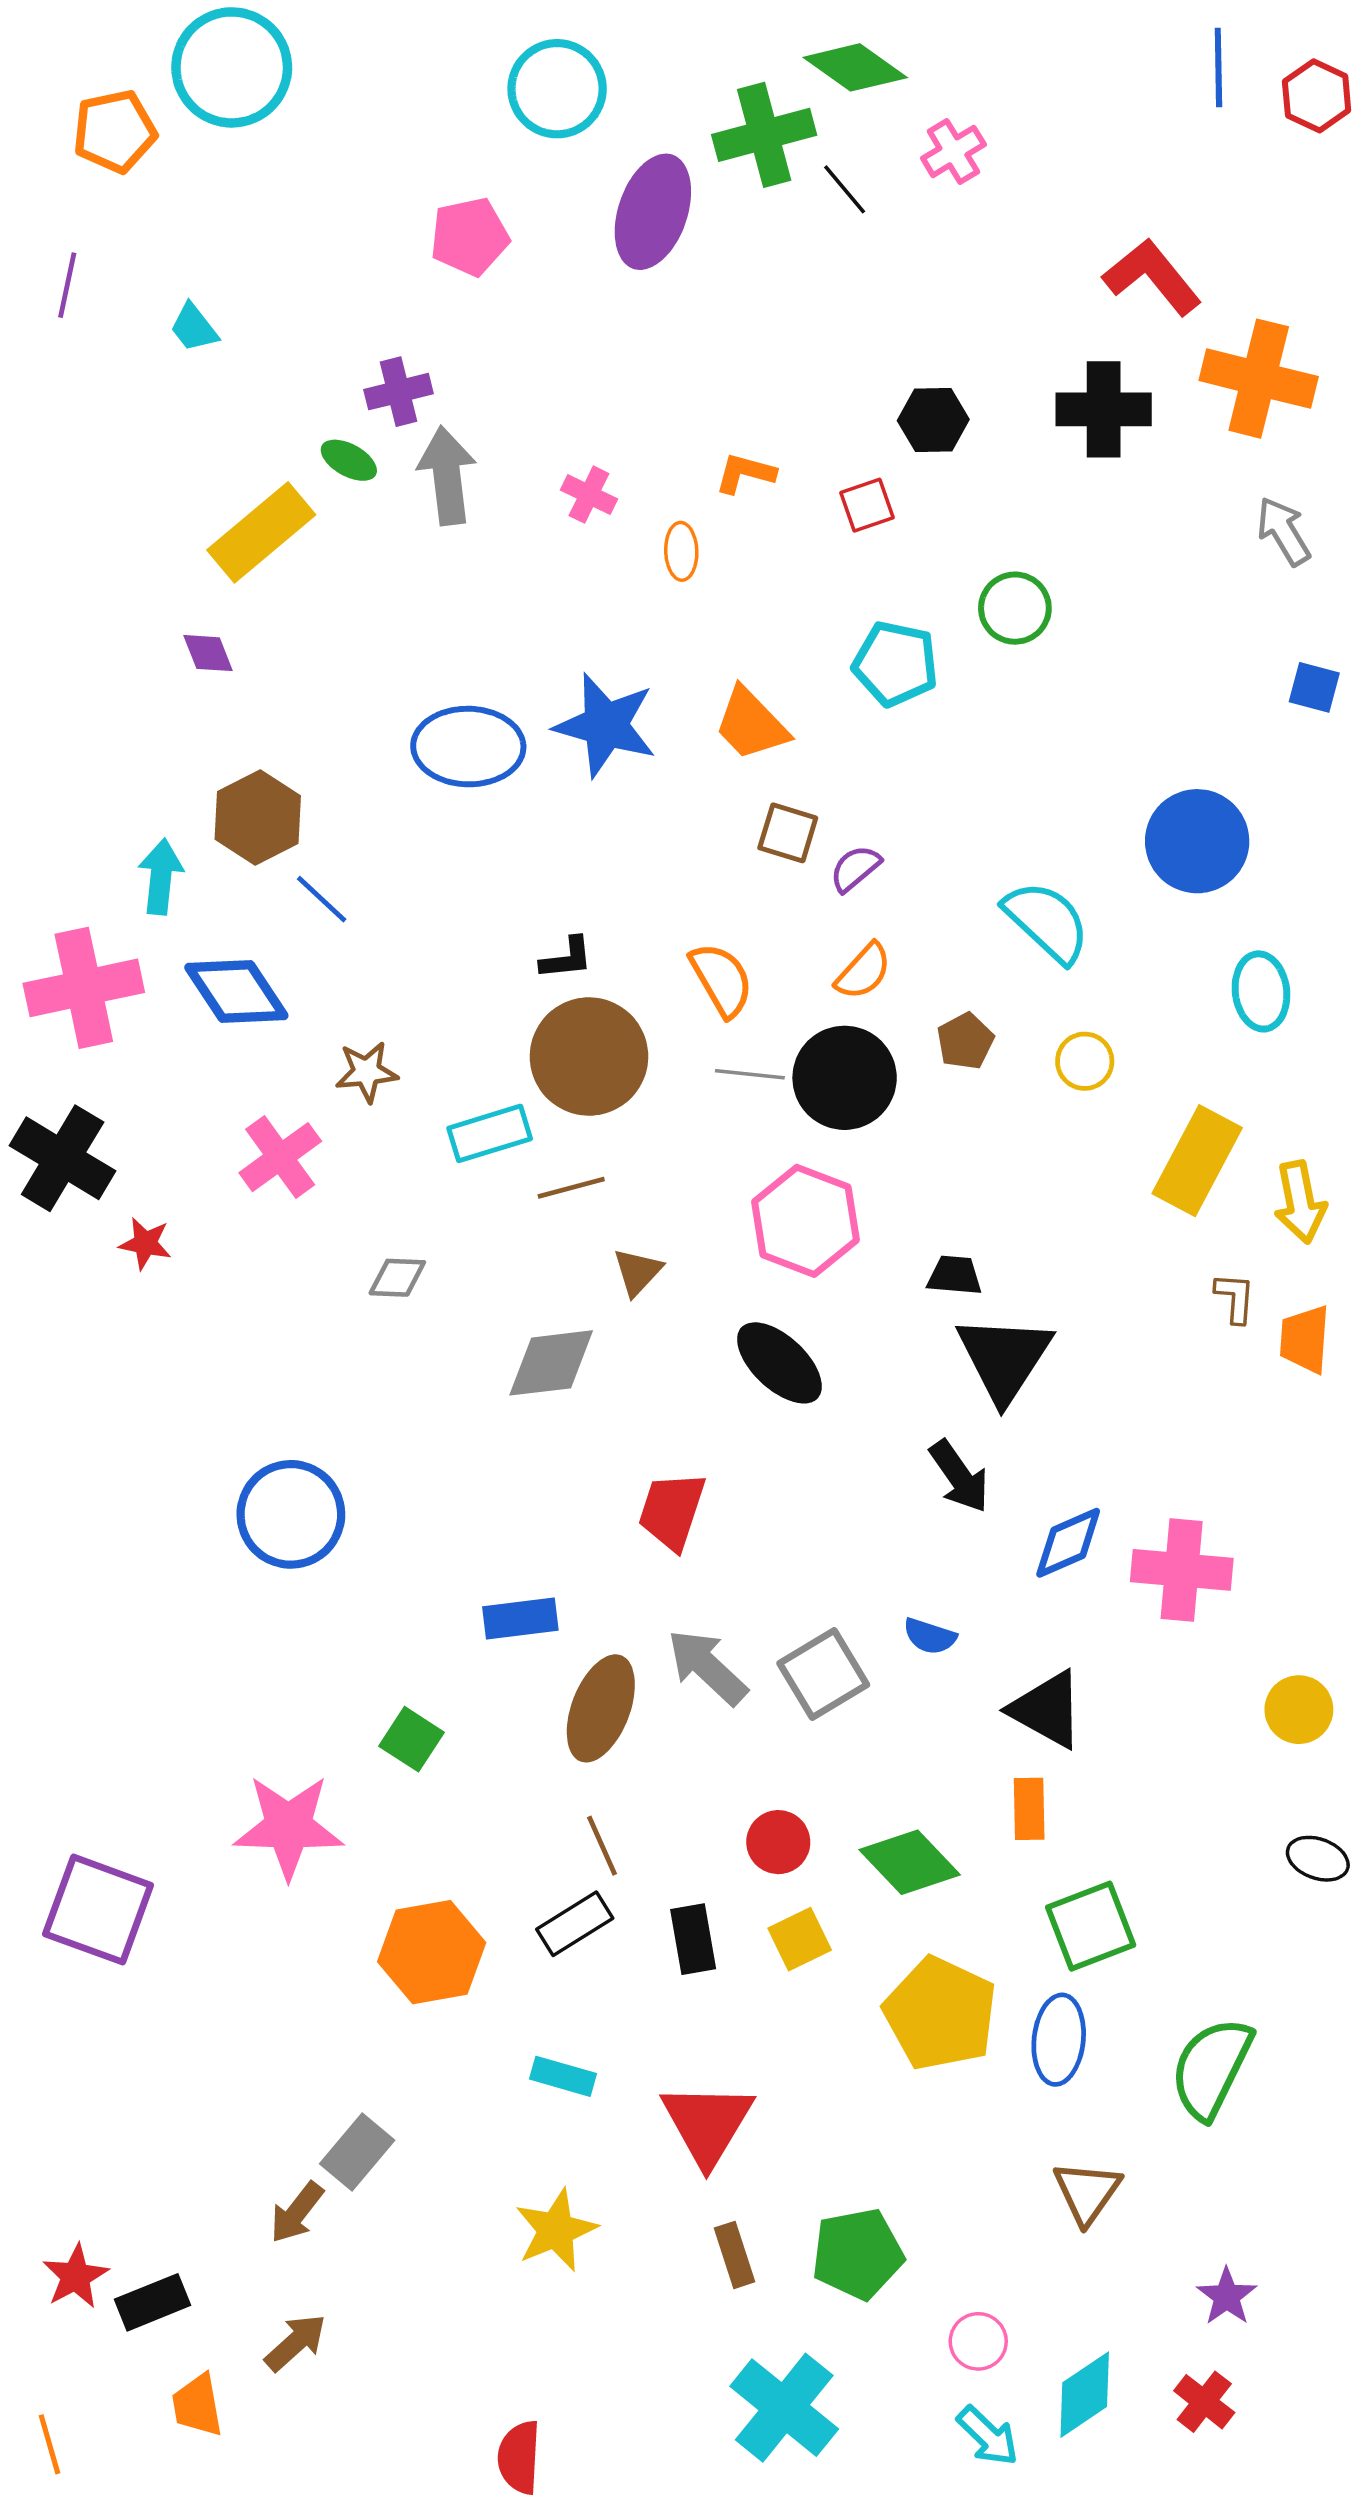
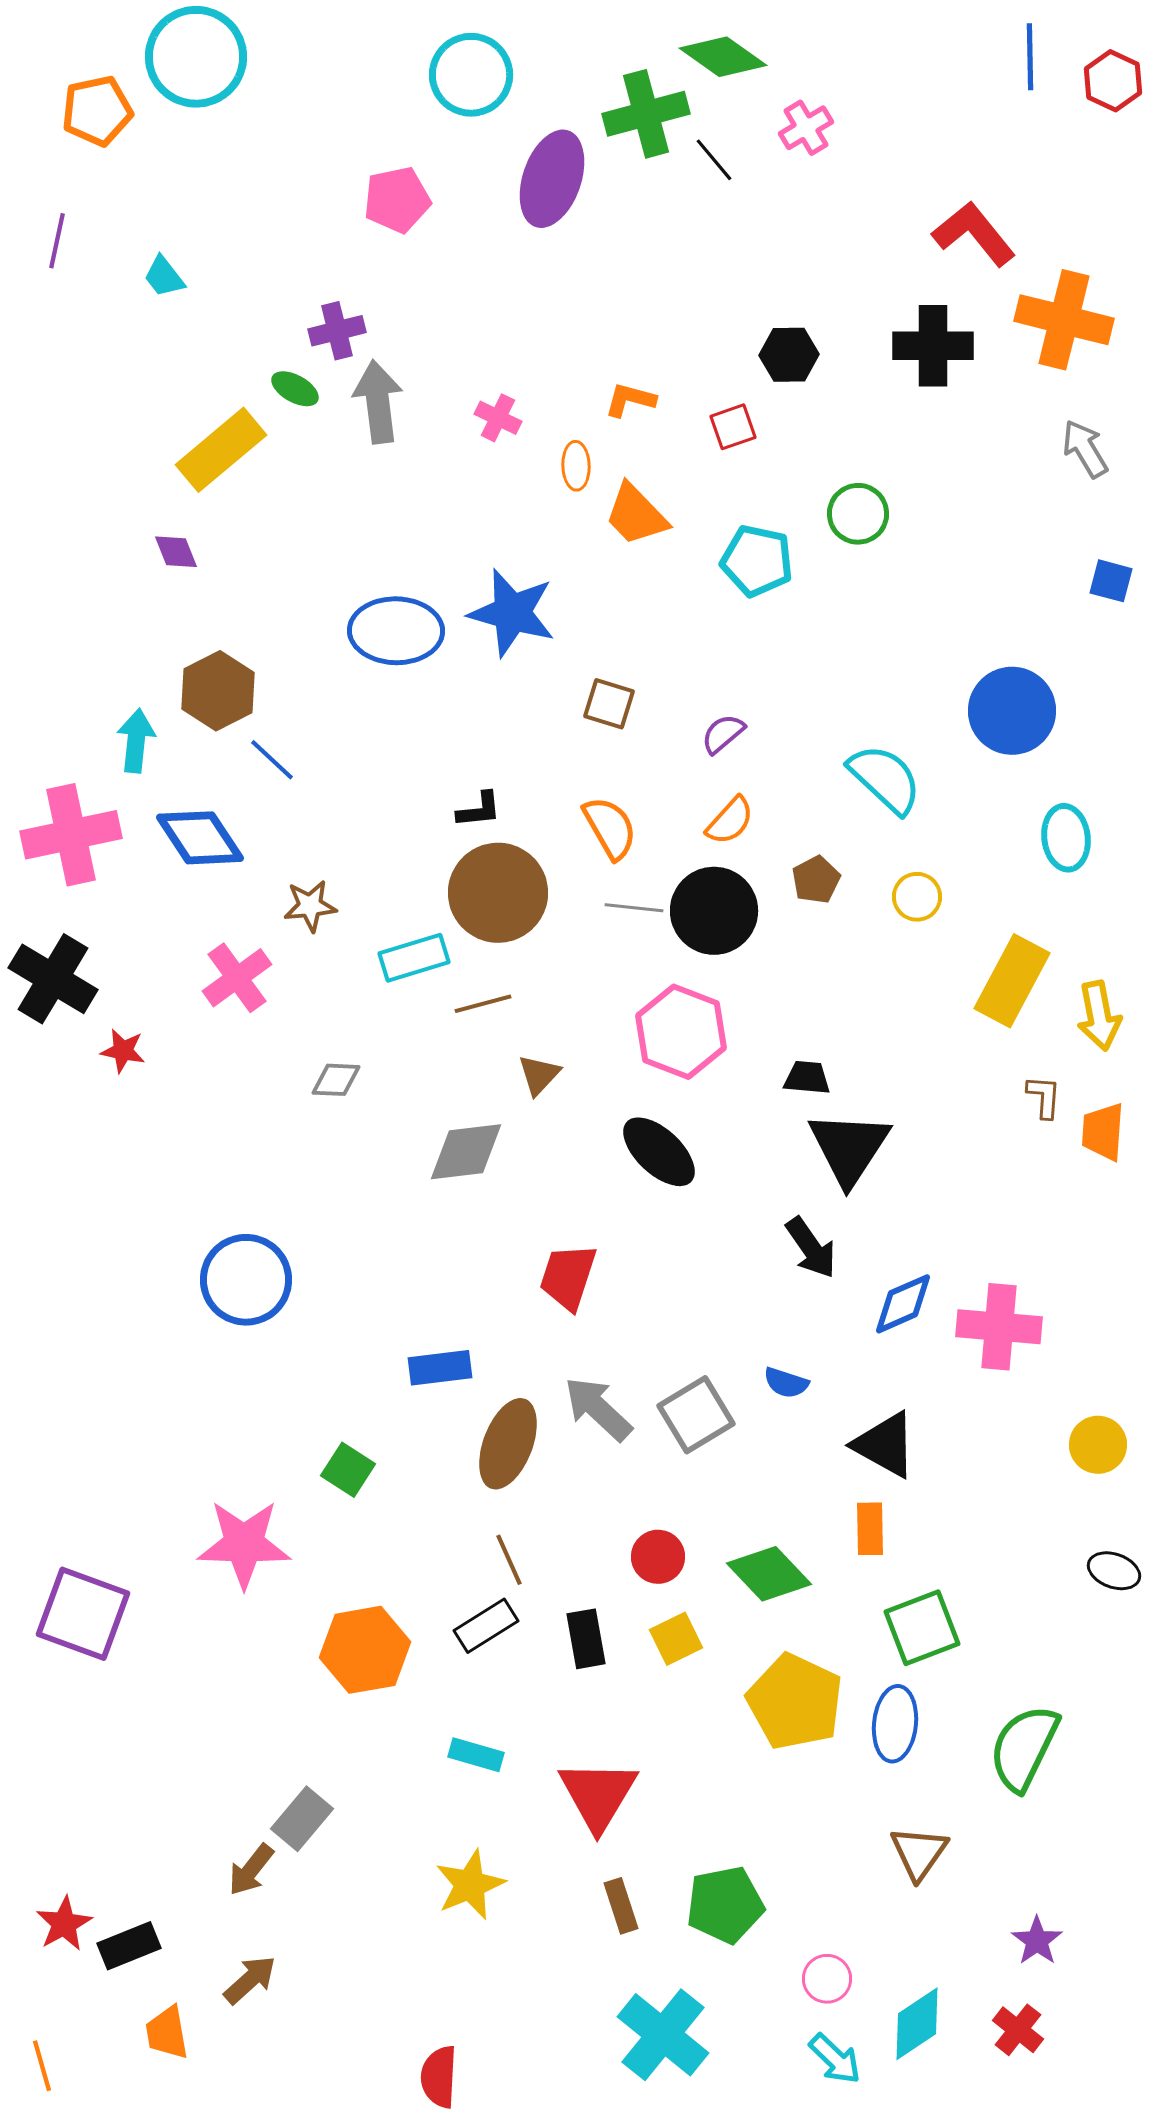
orange trapezoid: (751, 724) -> (636, 515), moved
brown square: (788, 833) -> (609, 704), moved

